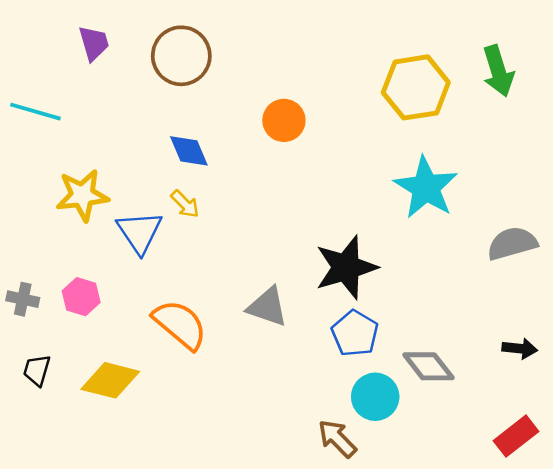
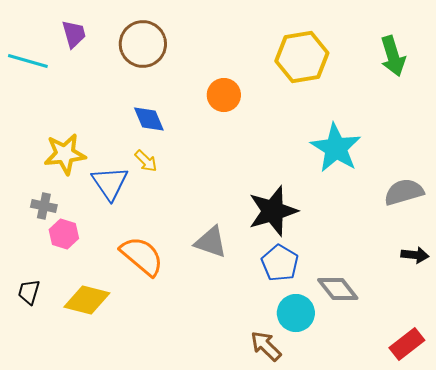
yellow hexagon: (416, 87) -> (302, 57), moved
cyan line: (35, 112) -> (28, 61), moved
gray cross: (23, 299) -> (44, 206), moved
black arrow: (520, 349) -> (415, 255), moved

